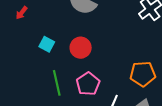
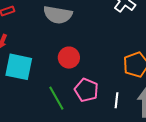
cyan square: (47, 44) -> (19, 67), moved, size x1.8

